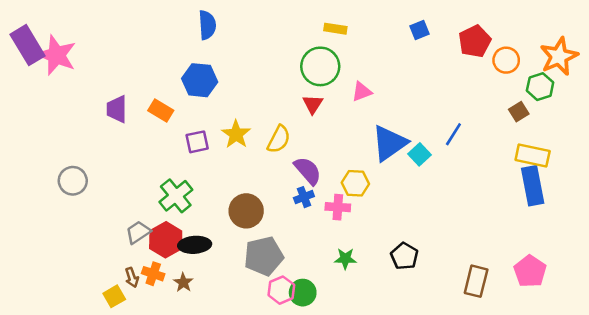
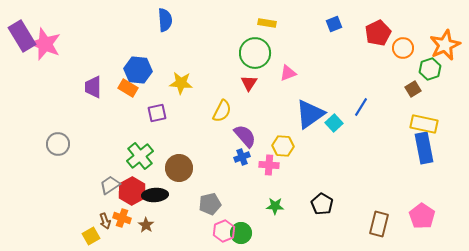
blue hexagon: (200, 80) -> (138, 70), moved
yellow star: (236, 134) -> (181, 83), moved, turned -30
brown circle: (246, 211) -> (179, 168), moved
gray pentagon: (264, 256) -> (210, 204), size x0.7

